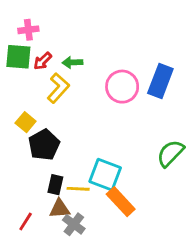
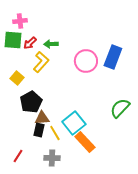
yellow square: (26, 122) -> (17, 78), moved
cyan square: (105, 175) -> (74, 123), turned 30
yellow line: (78, 189) -> (55, 133), turned 56
brown triangle: (60, 209) -> (42, 118), moved
gray cross: (74, 224) -> (52, 158), turned -35

